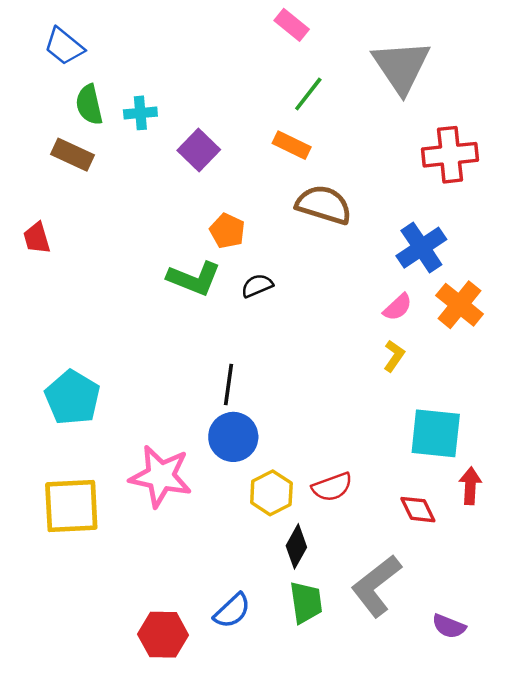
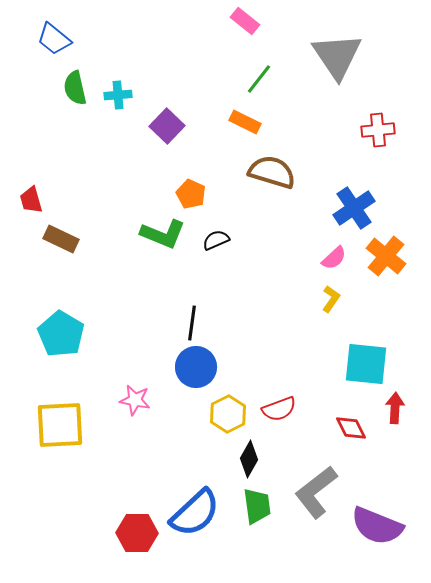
brown rectangle: (73, 155) -> (61, 239), moved
red cross: (450, 155) -> (378, 130), size x0.7
pink star: (161, 476) -> (135, 400), size x0.6
blue semicircle: (232, 611) -> (195, 513), size x1.6
purple semicircle: (449, 626) -> (377, 526), size x1.8

